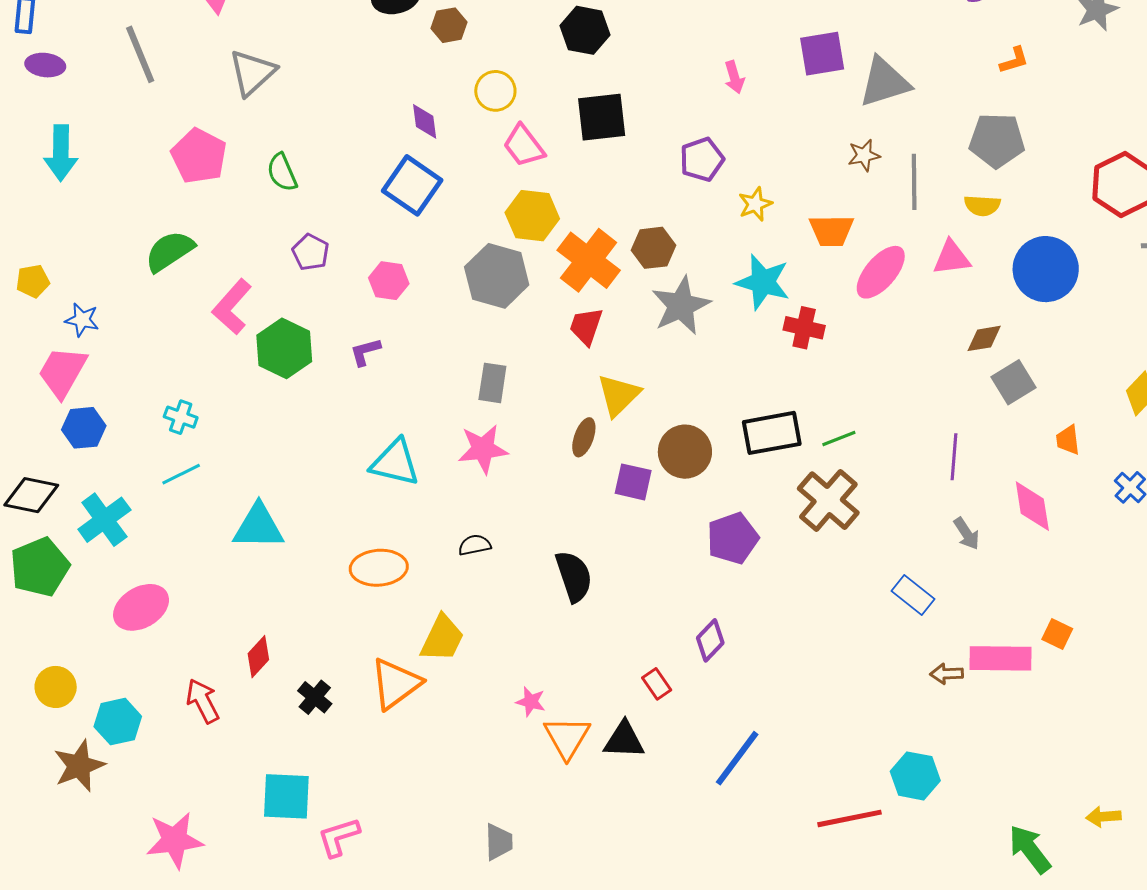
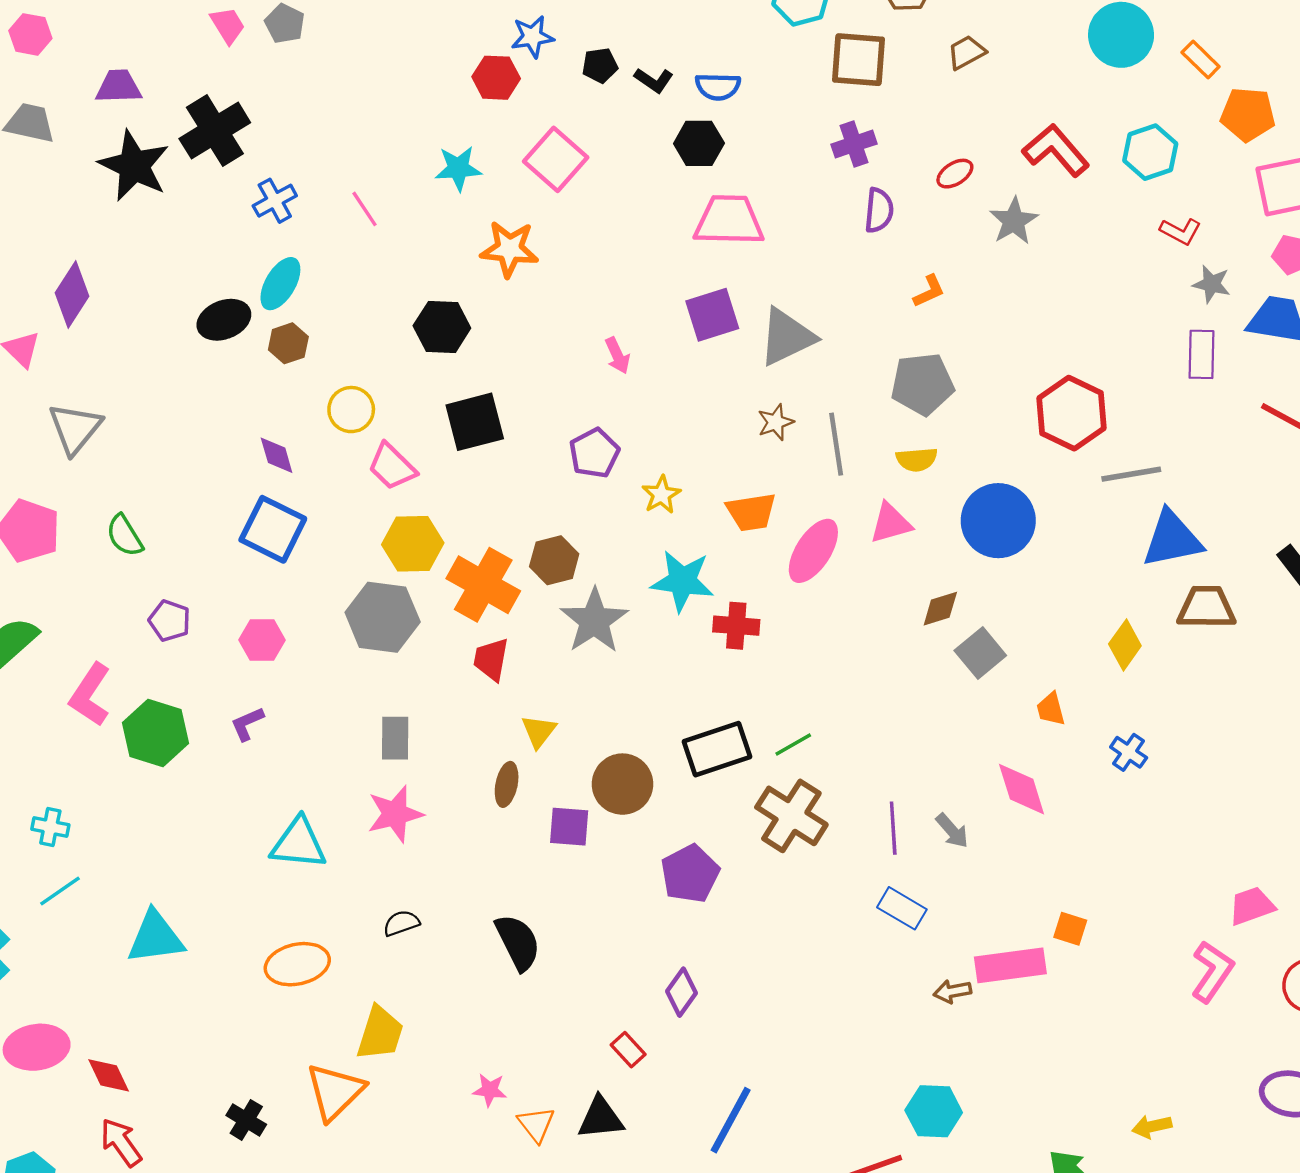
yellow triangle: (619, 395) -> (539, 731), size x0.7
purple line: (954, 457) -> (893, 828), moved
pink ellipse: (141, 607) -> (37, 1047), turned 30
red diamond: (258, 657) -> (109, 1075), moved, turned -60
orange triangle: (567, 737) -> (536, 1124), size x0.7

